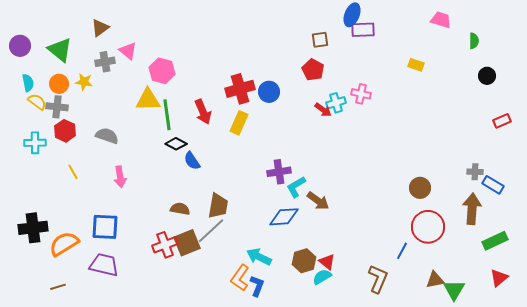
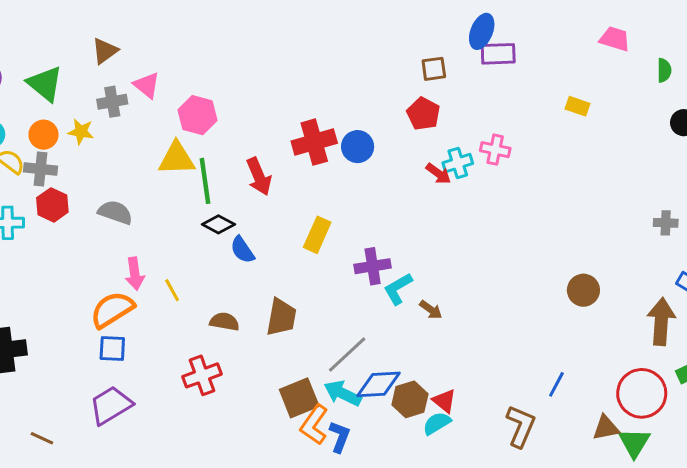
yellow rectangle: (239, 123) -> (317, 235), moved
yellow line: (73, 172) -> (172, 290), moved
gray cross: (475, 172) -> (666, 223), moved
brown arrow: (318, 201) -> (431, 310), size x0.7
blue diamond: (284, 217) -> (378, 384), moved
blue square: (105, 227) -> (112, 348), size x0.7
red circle: (428, 227) -> (642, 393), moved
gray line: (211, 231) -> (347, 354), moved
brown square: (187, 243) -> (299, 398), moved
orange semicircle: (64, 244) -> (112, 310), moved
purple trapezoid: (104, 265) -> (111, 405), turned -44
brown line: (58, 287) -> (42, 438), turned 42

